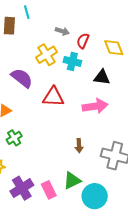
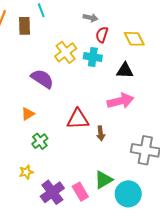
gray arrow: (62, 31) -> (90, 18), moved
red triangle: (53, 97) -> (78, 119), moved
brown arrow: (79, 146) -> (101, 133), moved

